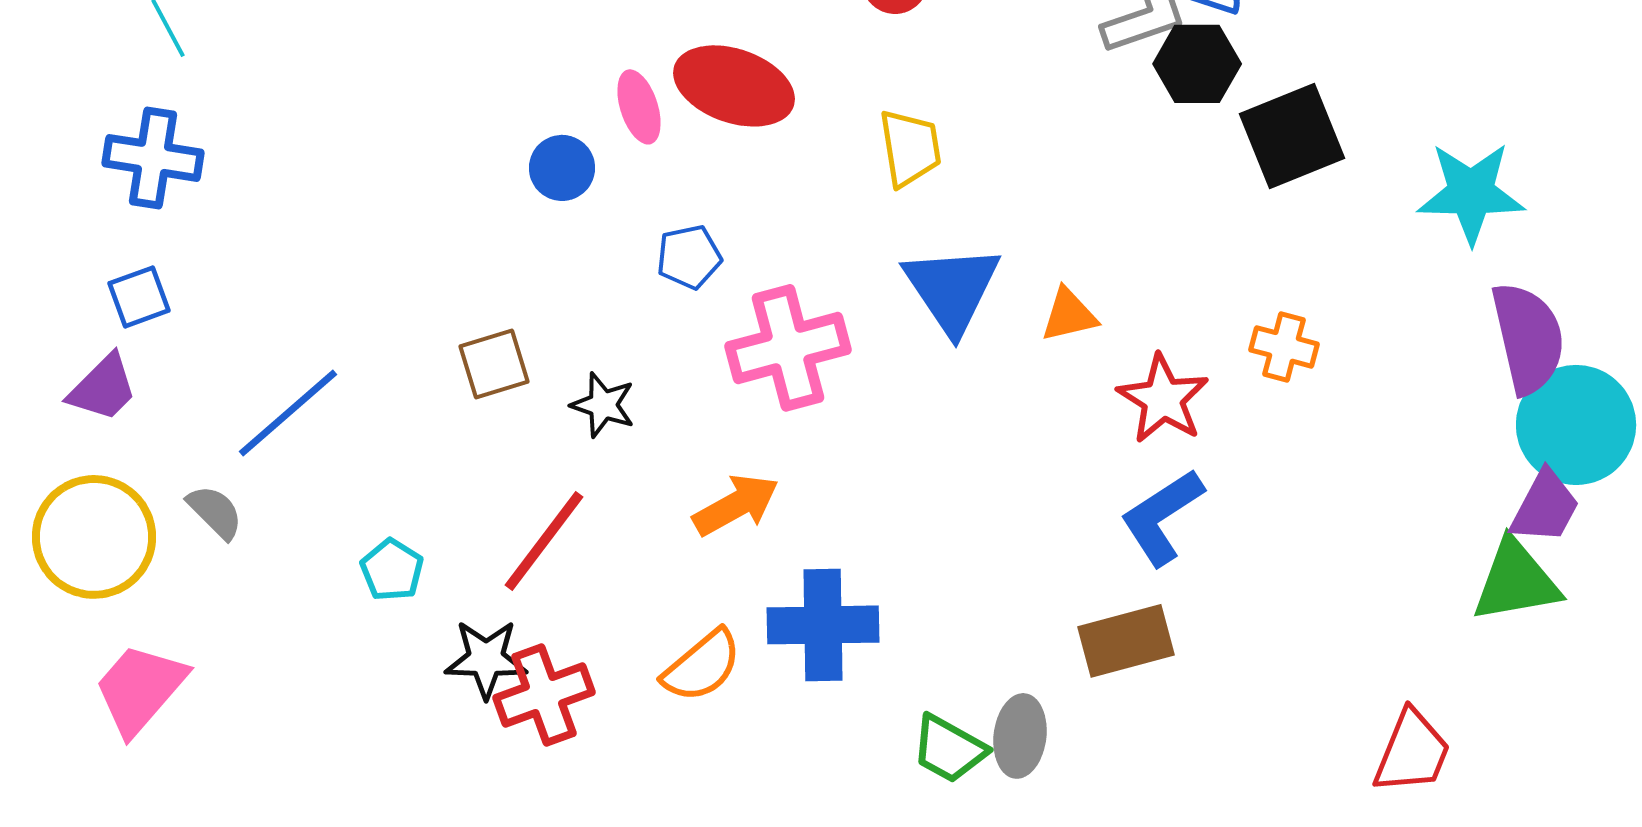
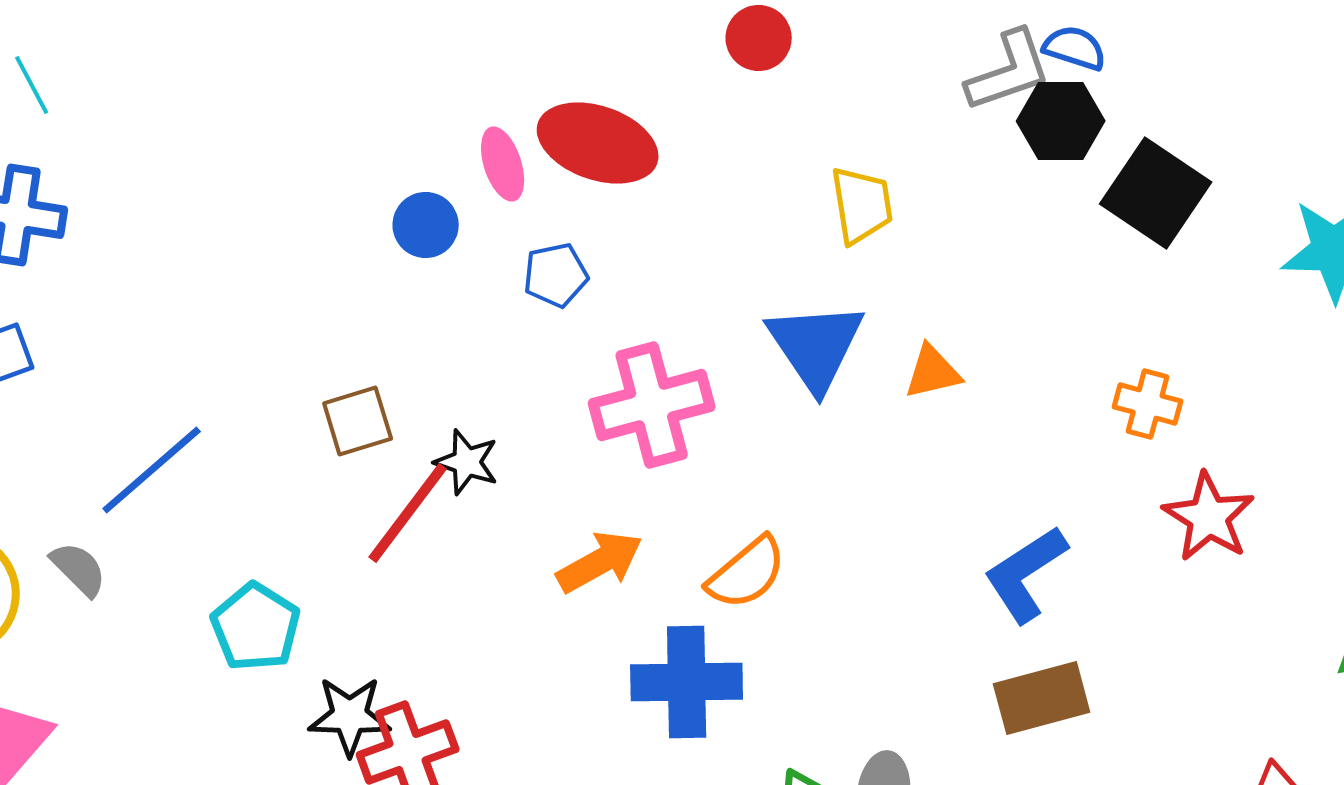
black square: (1292, 136) -> (1156, 193), turned -34
yellow trapezoid: (910, 148) -> (862, 205), moved
blue pentagon: (689, 257) -> (556, 275), moved
red star: (1163, 399) -> (1209, 517), moved
red line: (544, 541) -> (408, 513), moved
cyan pentagon: (392, 570) -> (256, 627), size x1.4
brown rectangle: (1126, 641) -> (1042, 698), moved
orange semicircle: (702, 666) -> (747, 573), moved

